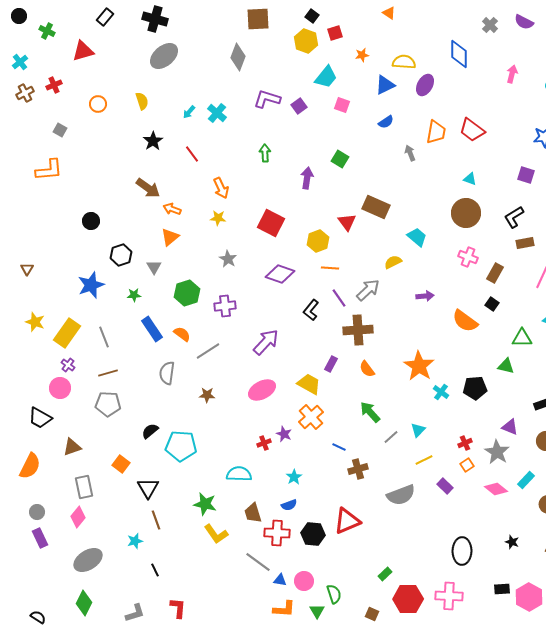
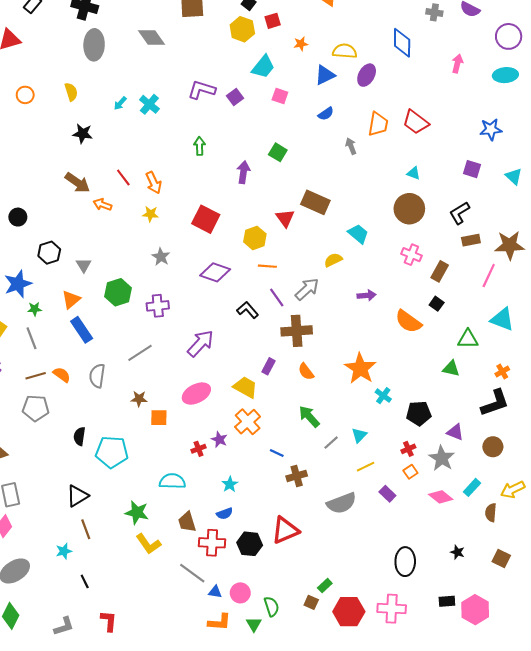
gray cross: (490, 25) -> (434, 12), turned -35
gray ellipse: (164, 56) -> (94, 45), turned -48
gray diamond: (238, 57) -> (151, 38), moved, turned -56
black star: (153, 141) -> (83, 134), turned -30
red line: (192, 154) -> (123, 177), moved
orange triangle: (170, 237) -> (71, 300), moved
green star: (134, 295) -> (35, 309), moved
black L-shape: (311, 310) -> (248, 310), turned 100
orange semicircle: (182, 334) -> (62, 375), moved
black pentagon: (475, 388) -> (419, 413), moved
black semicircle: (150, 431) -> (79, 436), turned -42
orange square: (121, 464) -> (159, 418), moved, turned -36
black triangle: (148, 488) -> (77, 496), turned 30
brown square: (372, 614) -> (311, 602), moved

